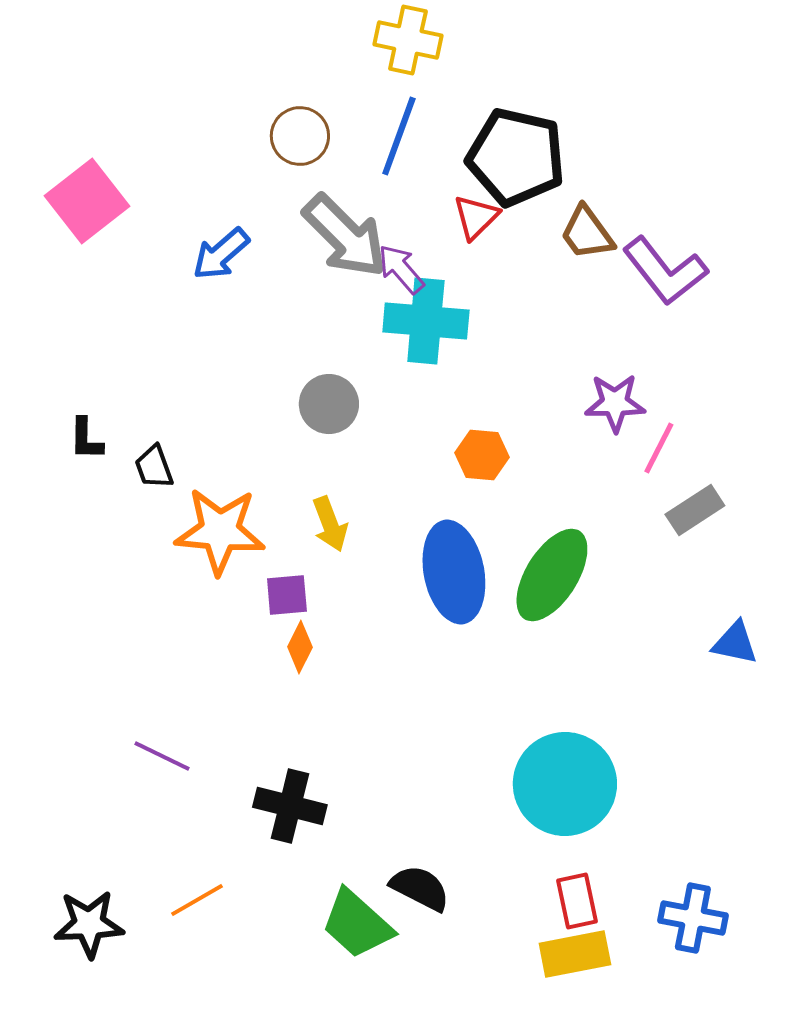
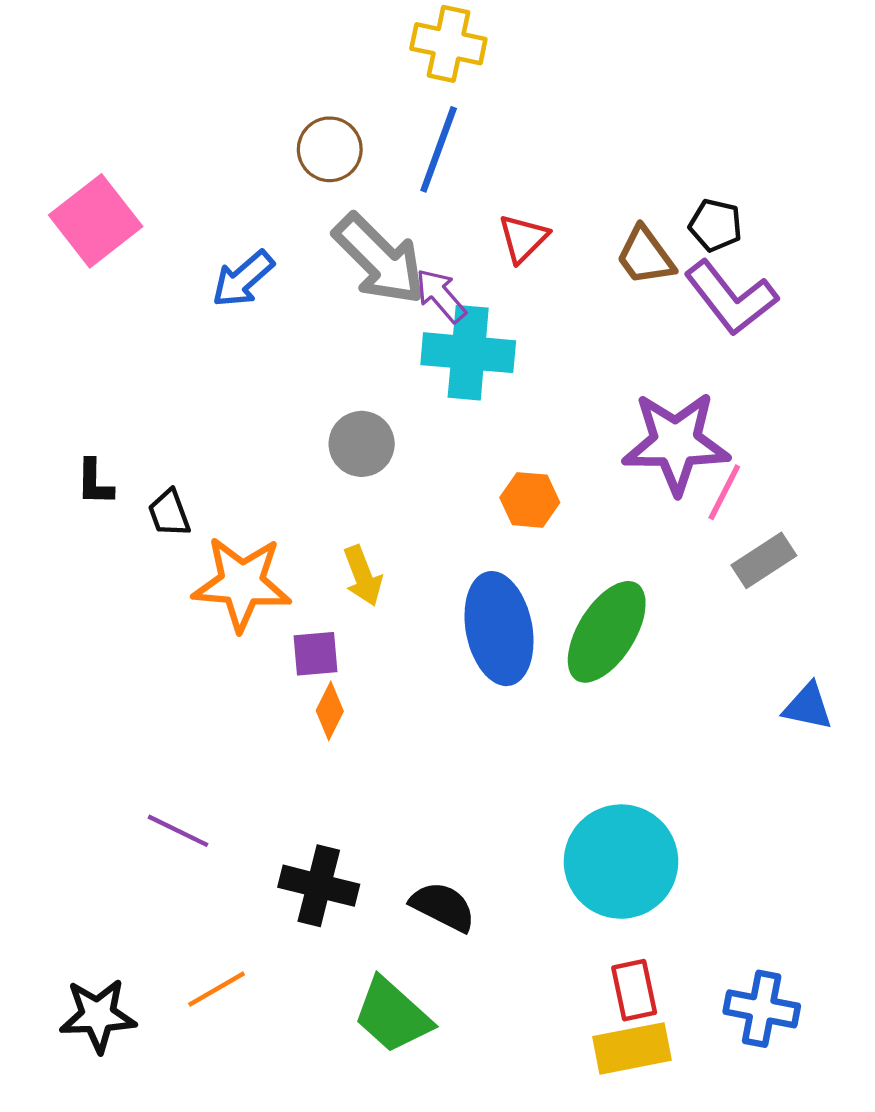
black pentagon: (516, 157) -> (716, 225), moved, size x0.5
purple star: (615, 403) -> (676, 443), size x1.6
black semicircle: (420, 888) -> (443, 907), moved

